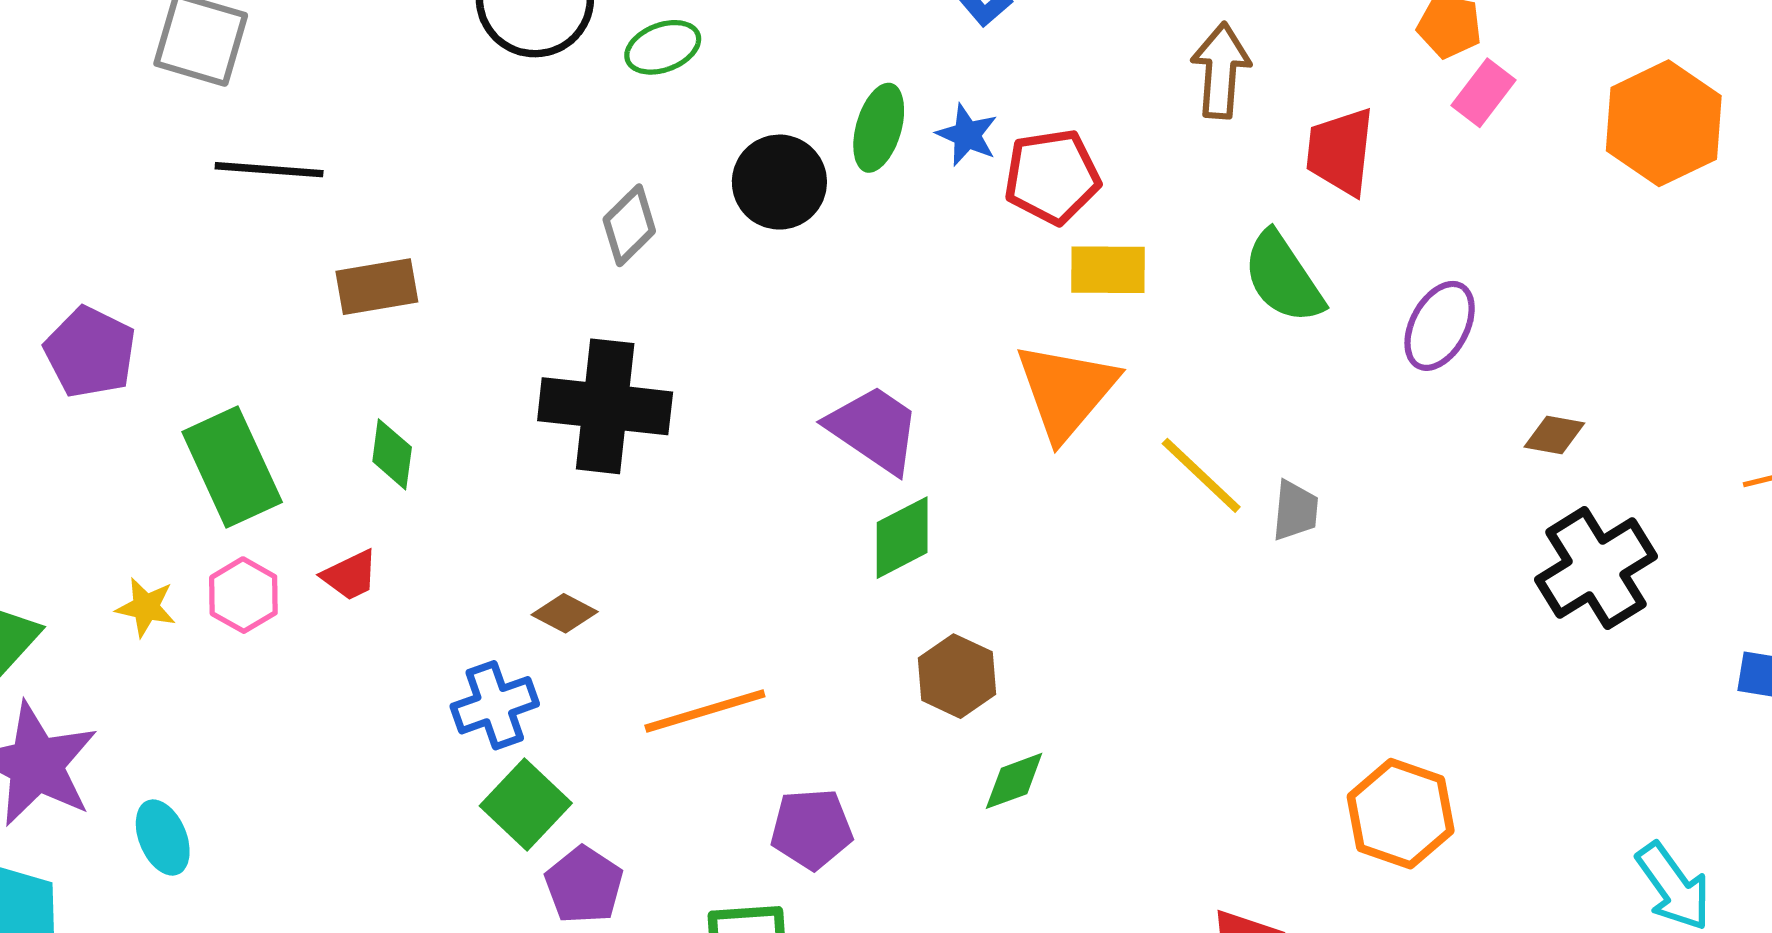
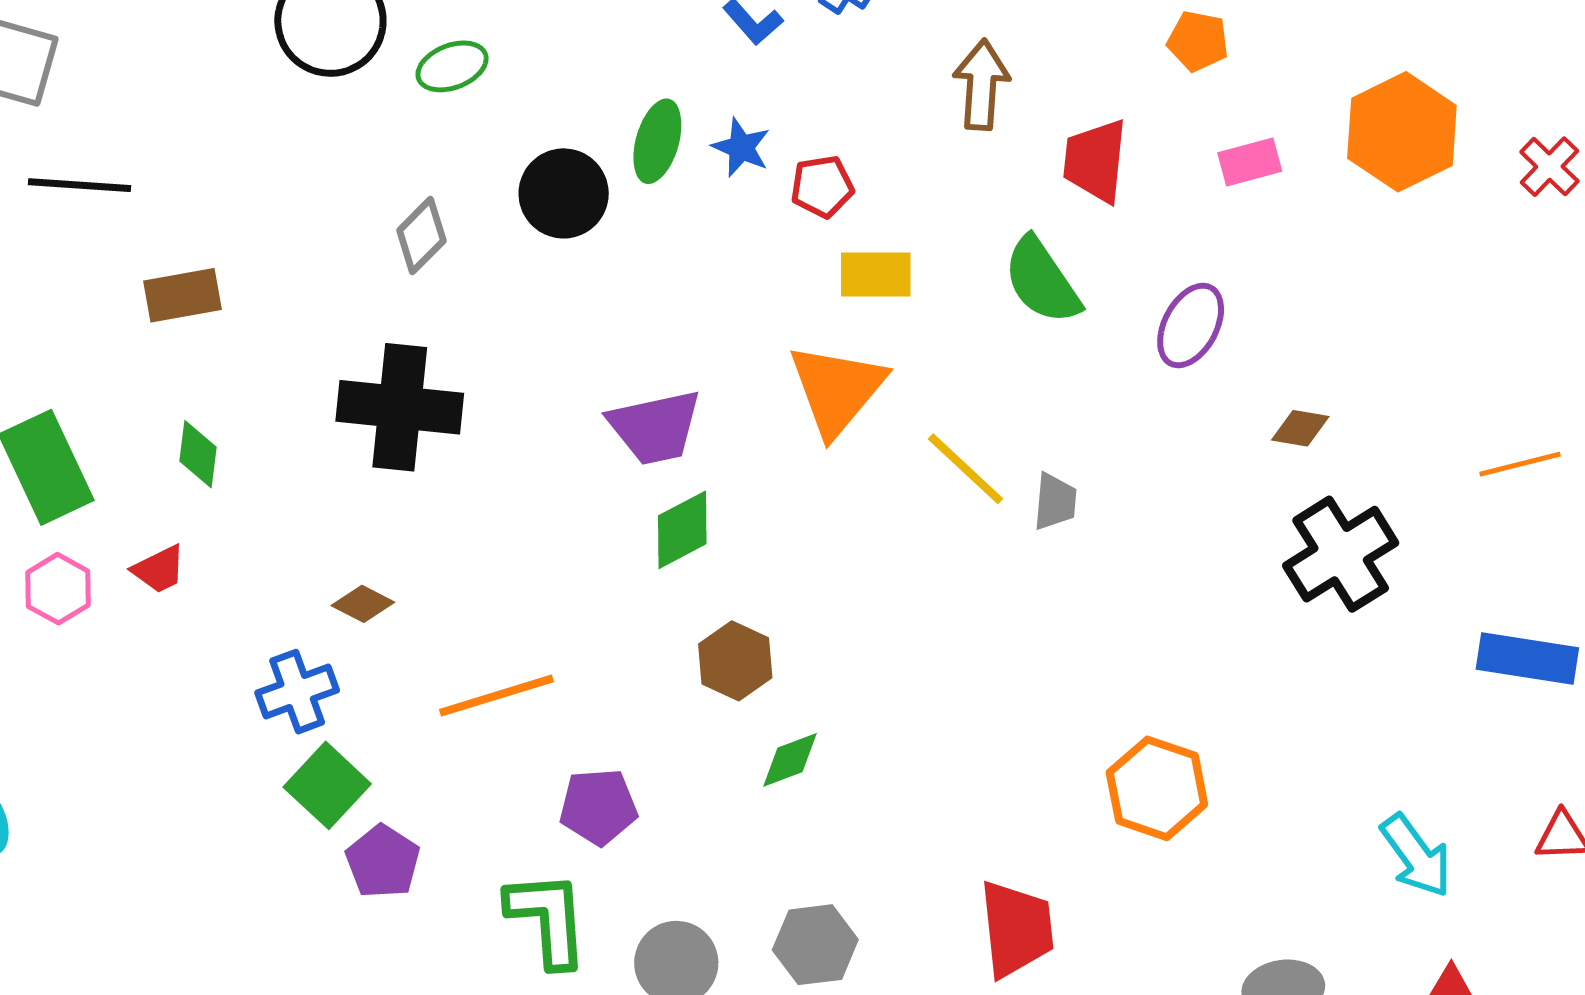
pink rectangle: (1483, 93) -> (1250, 162), moved, turned 38
red pentagon: (1052, 177) -> (822, 187), size x0.7
purple trapezoid: (874, 429) -> (655, 427), turned 134

